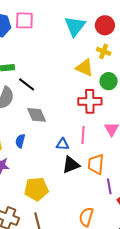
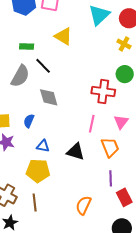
yellow triangle: (85, 68) -> (63, 36), moved
blue triangle: (63, 144) -> (43, 146), moved
orange trapezoid: (96, 164) -> (110, 147), moved, turned 145
black triangle: (71, 165) -> (76, 152), turned 30

